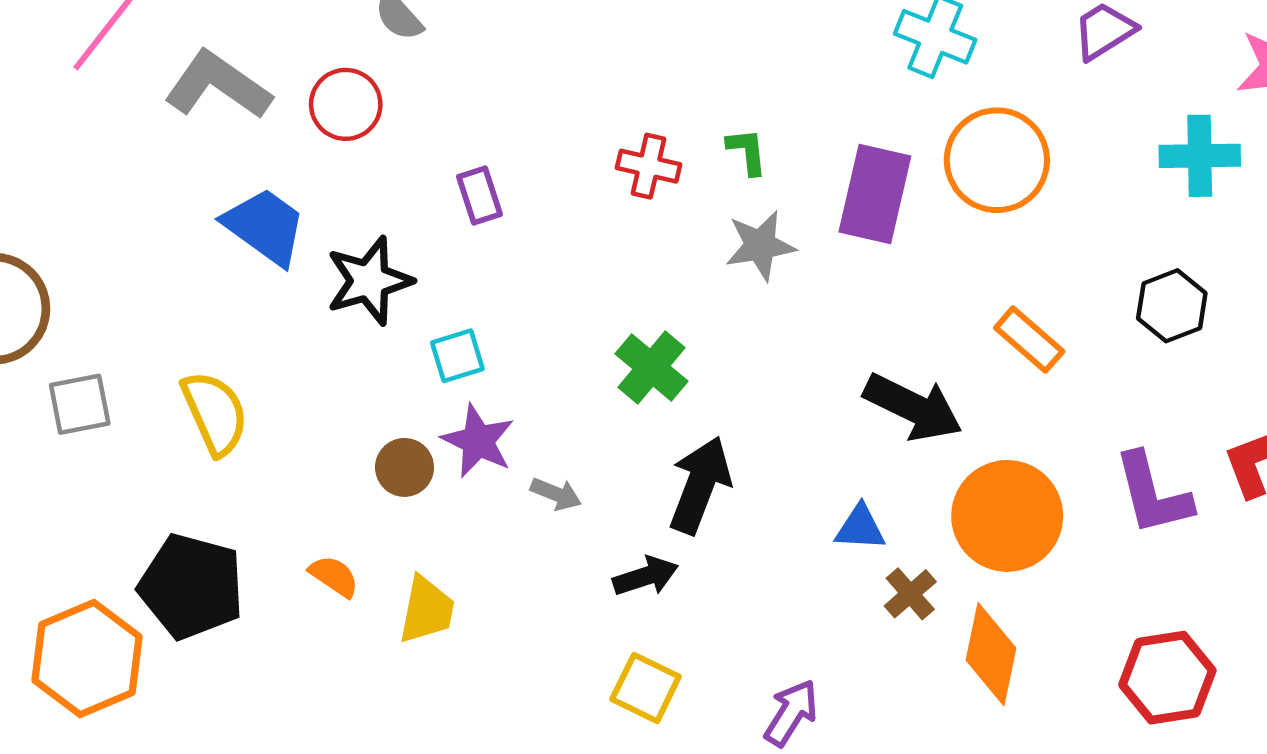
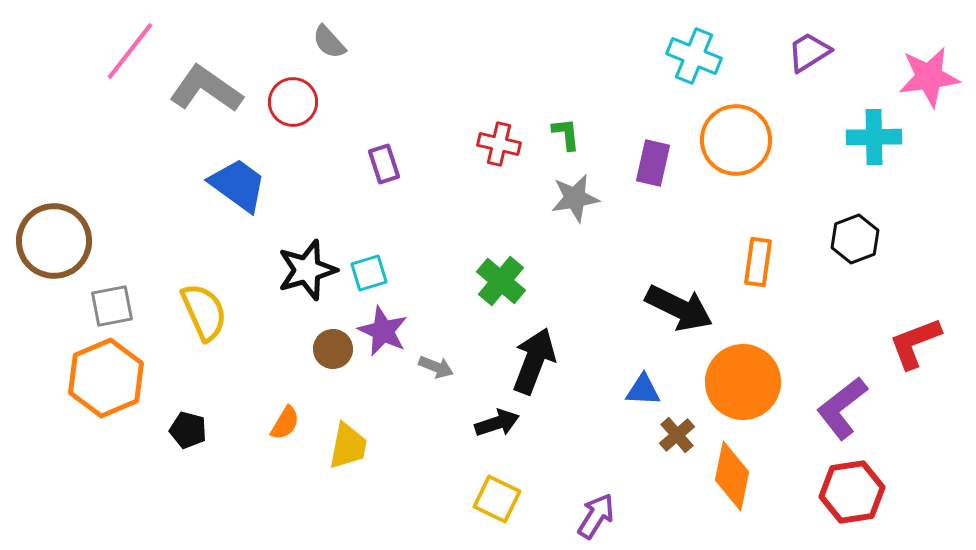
purple rectangle: (875, 194) -> (653, 163), size x0.7
black star: (369, 281) -> (307, 270), moved
orange rectangle: (1029, 340) -> (758, 262), turned 57
purple L-shape: (1153, 494) -> (842, 408), moved, turned 66
orange semicircle: (334, 576) -> (285, 423), turned 87
black pentagon: (191, 586) -> (188, 430), size x0.5
orange hexagon: (87, 659) -> (106, 378), moved

